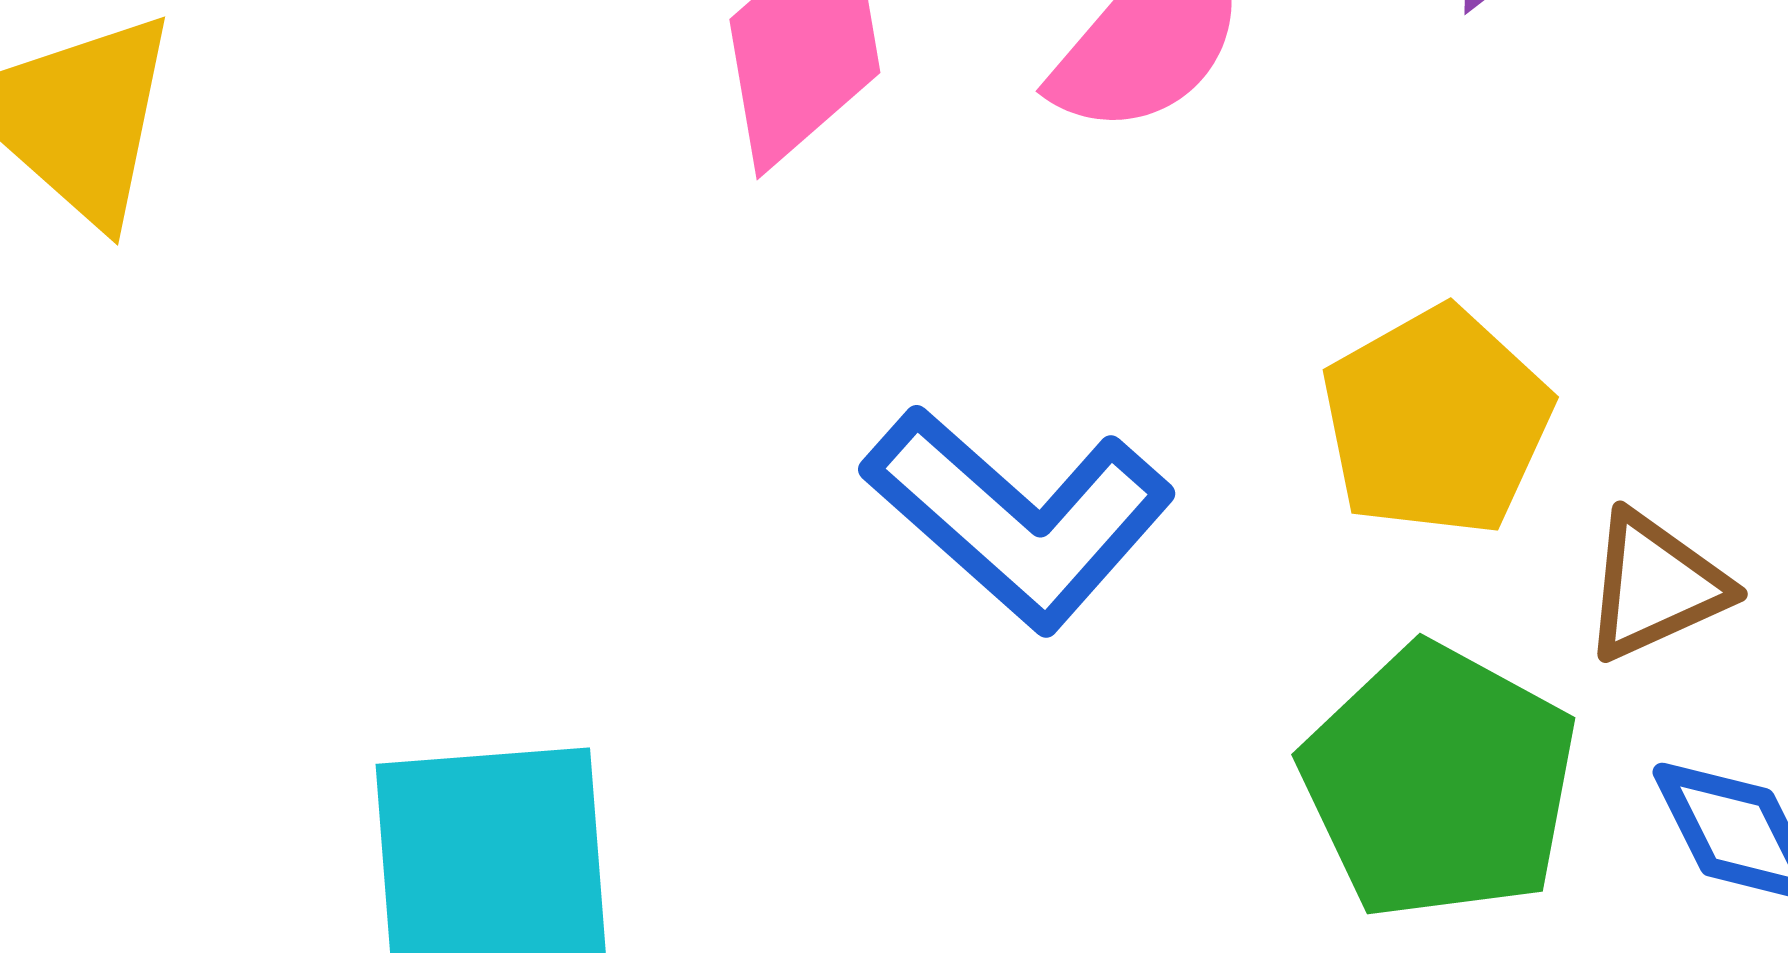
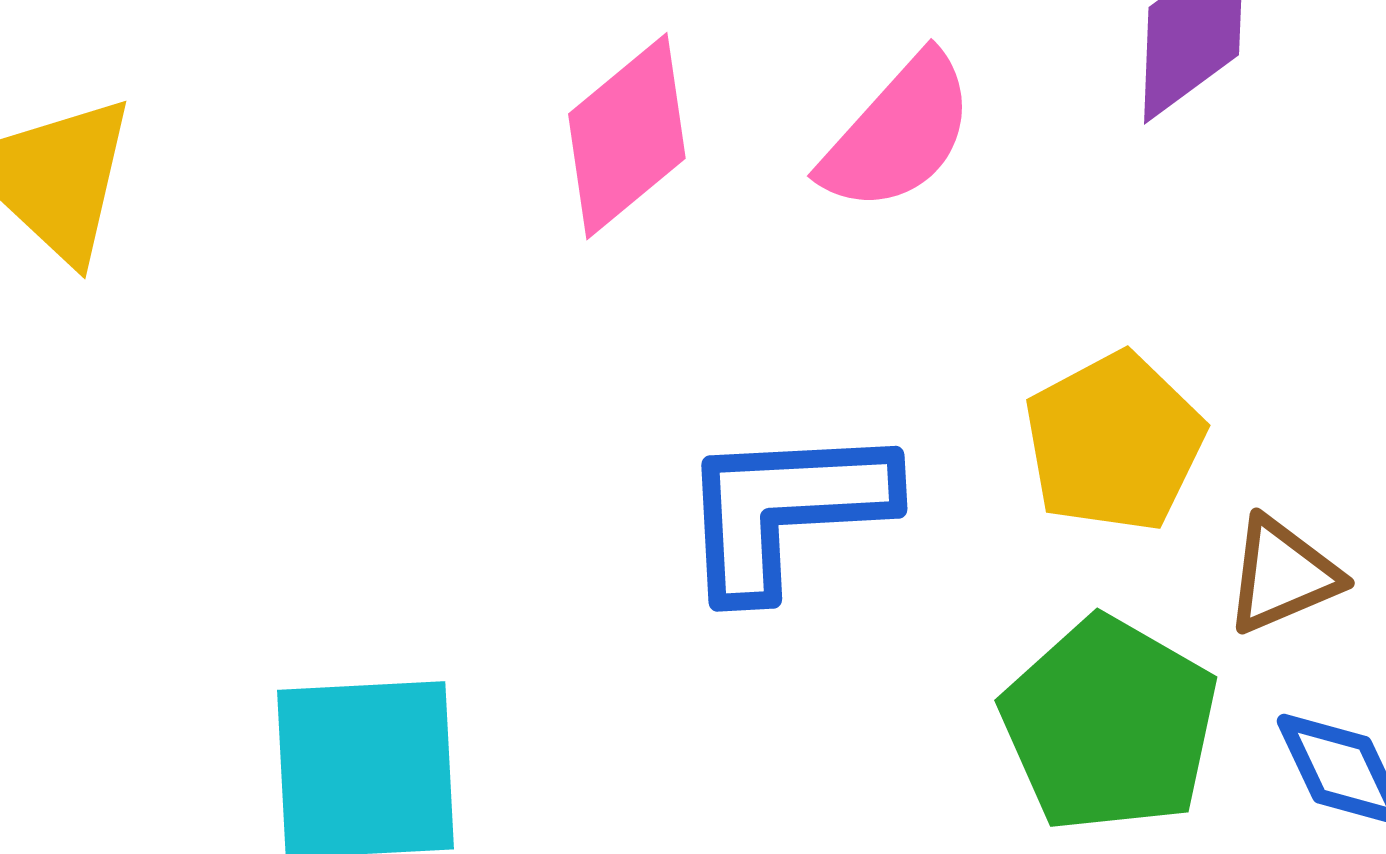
blue L-shape: (1019, 518) -> (785, 510), turned 134

